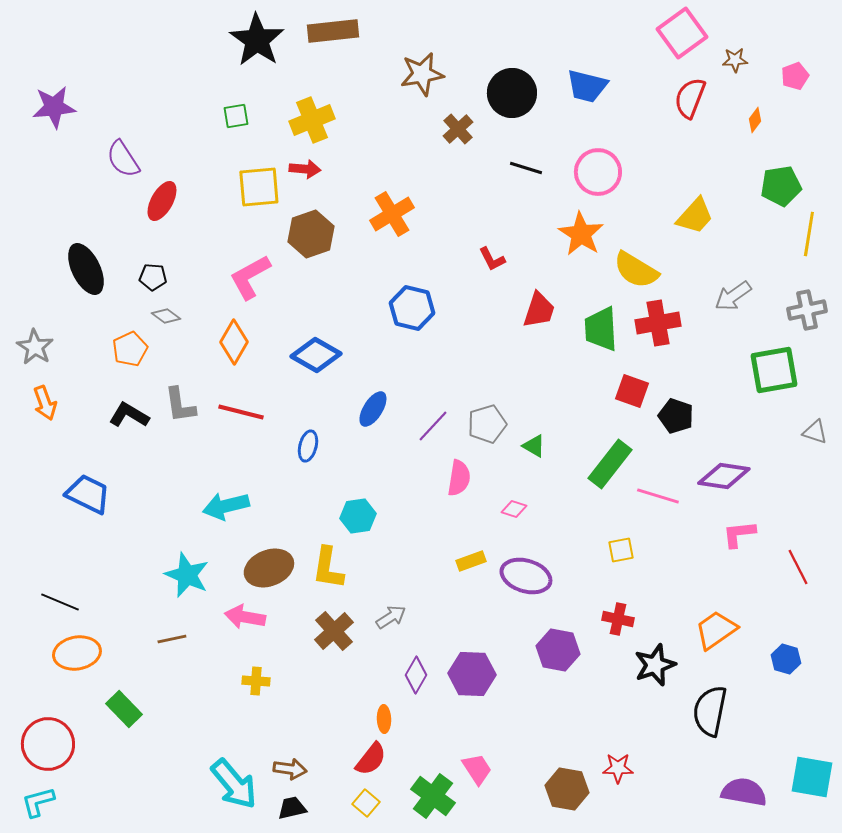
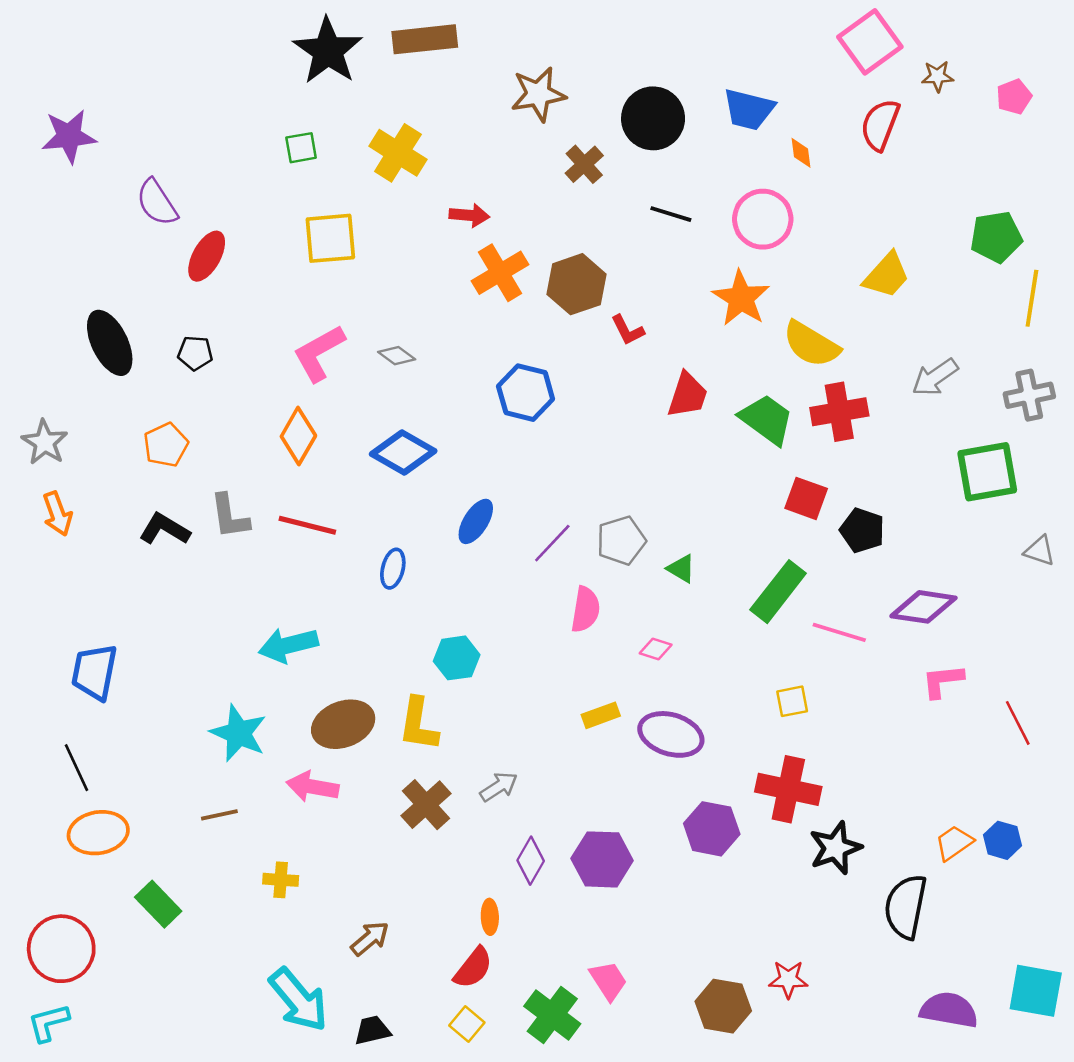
yellow cross: (312, 120) -> (398, 153), turned -36
orange diamond: (755, 120) -> (801, 153), moved, turned -45
red arrow: (305, 169) -> (469, 215), moved
brown hexagon: (311, 234) -> (577, 284), moved
gray diamond: (166, 316) -> (397, 356), moved
green trapezoid: (601, 329) -> (767, 419), turned 129
blue trapezoid: (88, 494) -> (94, 672), moved, turned -105
black line: (60, 602) -> (77, 768), turned 42
red cross: (618, 619) -> (788, 789), size x1.6
orange trapezoid: (716, 630) -> (954, 843), moved, size x0.7
yellow cross: (256, 681) -> (281, 880), moved
brown arrow: (290, 769) -> (370, 939), moved, turned -48

